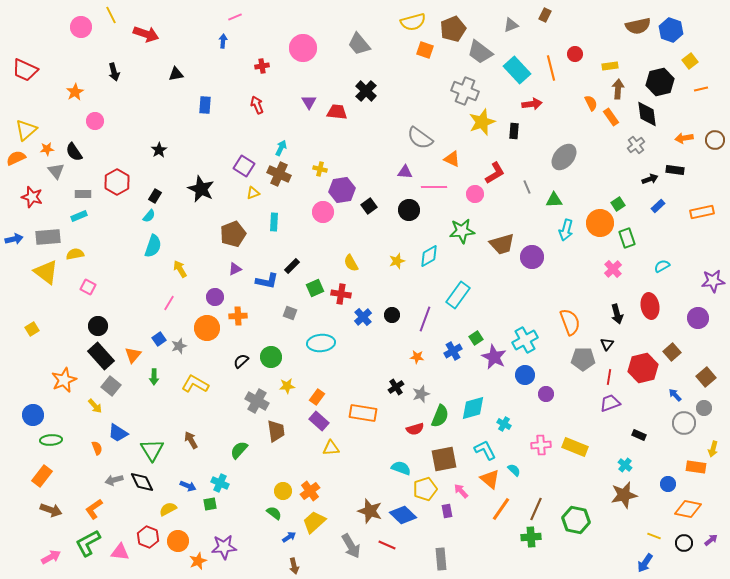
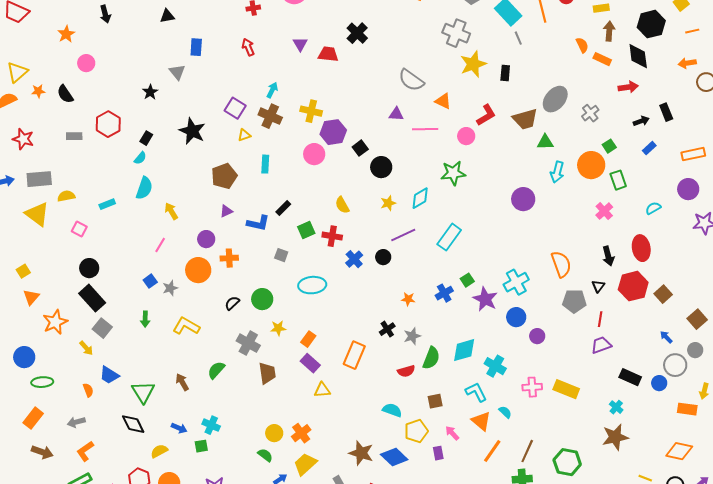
red arrow: (532, 104) -> (628, 87), moved
orange rectangle: (611, 117) -> (602, 59), turned -30
orange arrow: (684, 138) -> (687, 63), moved
gray cross: (636, 145) -> (590, 113), moved
yellow cross: (320, 169) -> (311, 111), size x1.5
black rectangle: (675, 170) -> (666, 112), turned 60
gray triangle: (56, 171) -> (177, 72), moved
gray line: (527, 187) -> (518, 38), moved
black circle: (409, 210) -> (381, 167), moved
cyan rectangle: (79, 216) -> (107, 204), moved
brown trapezoid: (502, 244) -> (525, 119), moved
purple circle: (698, 318) -> (688, 189), moved
purple line: (425, 319) -> (403, 235), moved, turned 45
orange triangle: (133, 355) -> (31, 297), moved
red hexagon: (643, 368) -> (633, 286), moved
orange rectangle: (363, 413) -> (354, 355), turned -76
cyan cross: (504, 424) -> (495, 366), size x1.5
black rectangle: (639, 435) -> (630, 377), size x1.5
green semicircle: (239, 450) -> (216, 370), moved
brown square: (444, 459) -> (435, 401), size x0.6
gray arrow: (114, 480) -> (76, 422), moved
blue circle: (668, 484) -> (659, 383), moved

